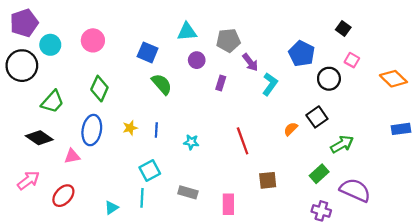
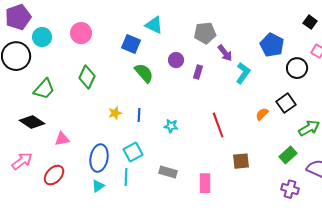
cyan triangle: (187, 32) -> (154, 25), moved, turned 30
purple circle: (197, 60) -> (176, 60), moved
blue ellipse: (92, 130) -> (99, 158), moved

